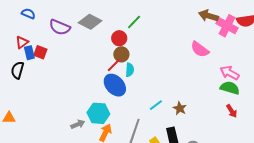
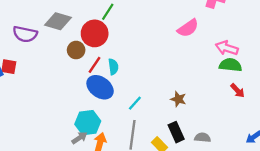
red circle: (119, 38) -> (95, 33), size x1.5
pink semicircle: (200, 49) -> (188, 28), turned -60
brown circle: (121, 54) -> (76, 50), moved
cyan line: (156, 105) -> (135, 103), moved
gray arrow: (78, 124) -> (79, 138), moved

